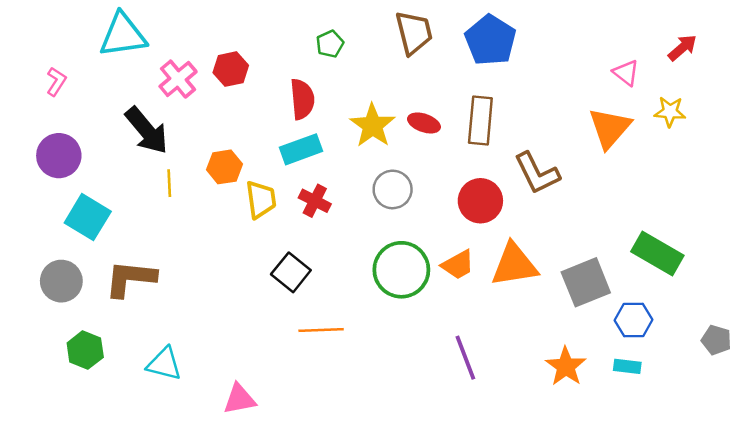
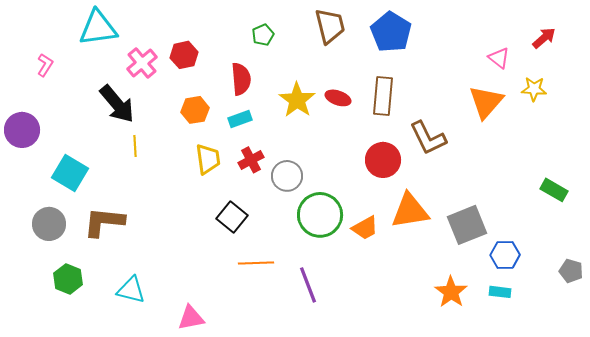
cyan rectangle: (301, 149) -> (240, 119), size x0.7
purple circle: (59, 156) -> (22, 130), moved
orange hexagon: (224, 167) -> (195, 110), moved
gray circle: (393, 189) -> (287, 176), moved
red cross: (315, 201) -> (251, 160), turned 35
green rectangle: (657, 253) -> (554, 190), moved, size x0.7
orange trapezoid: (458, 265) -> (365, 228), moved
purple line: (465, 358) -> (308, 285), moved

